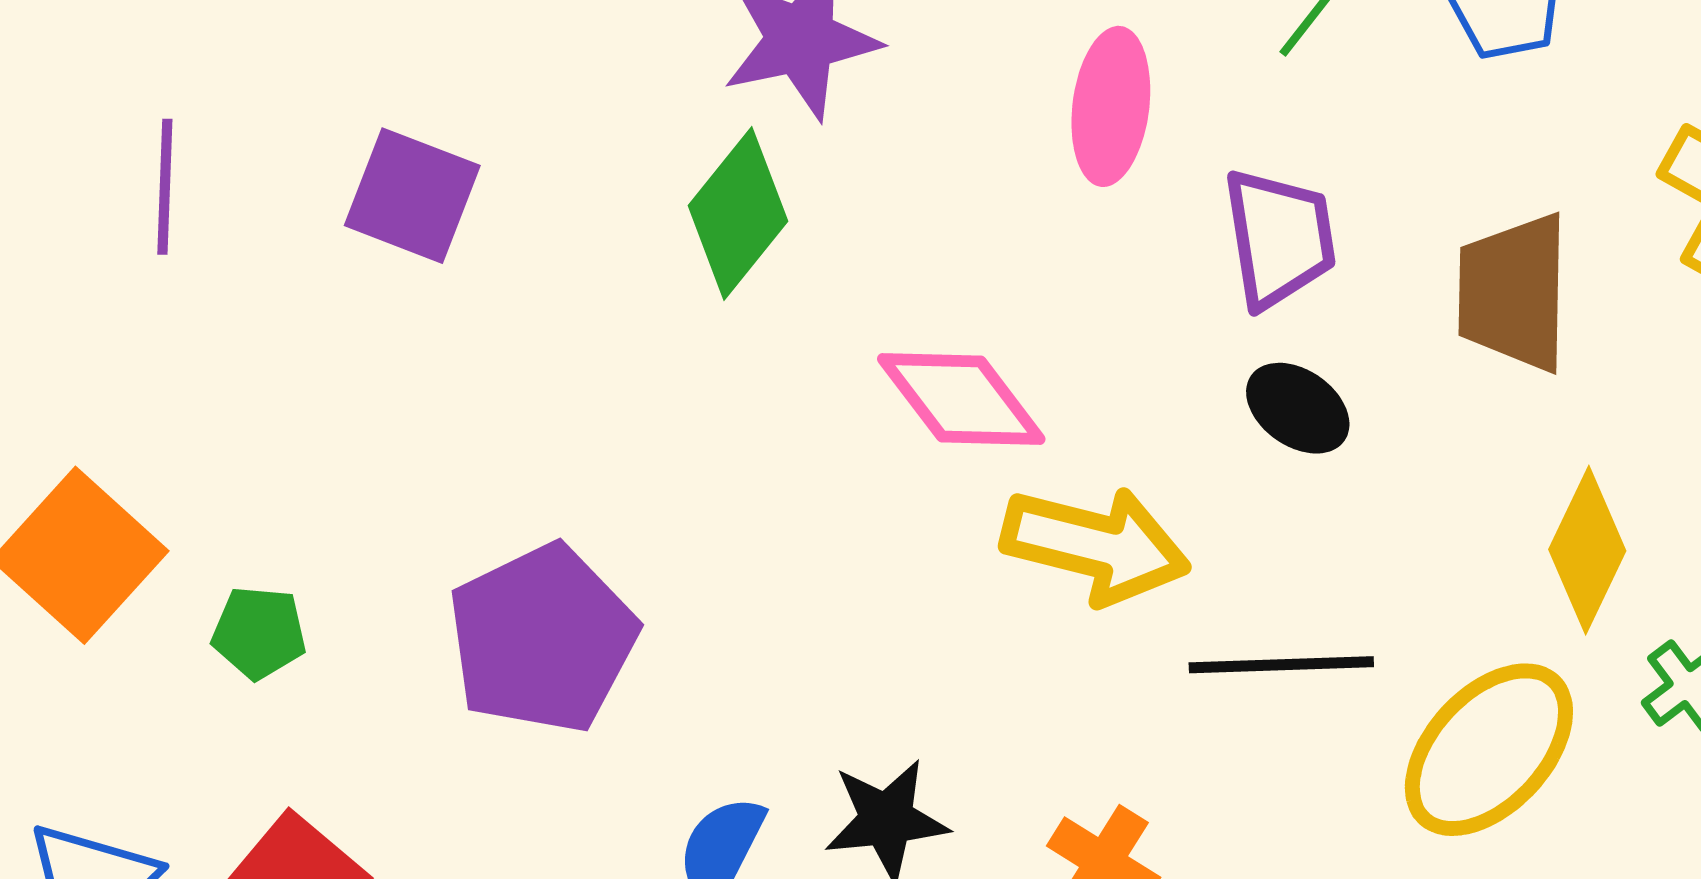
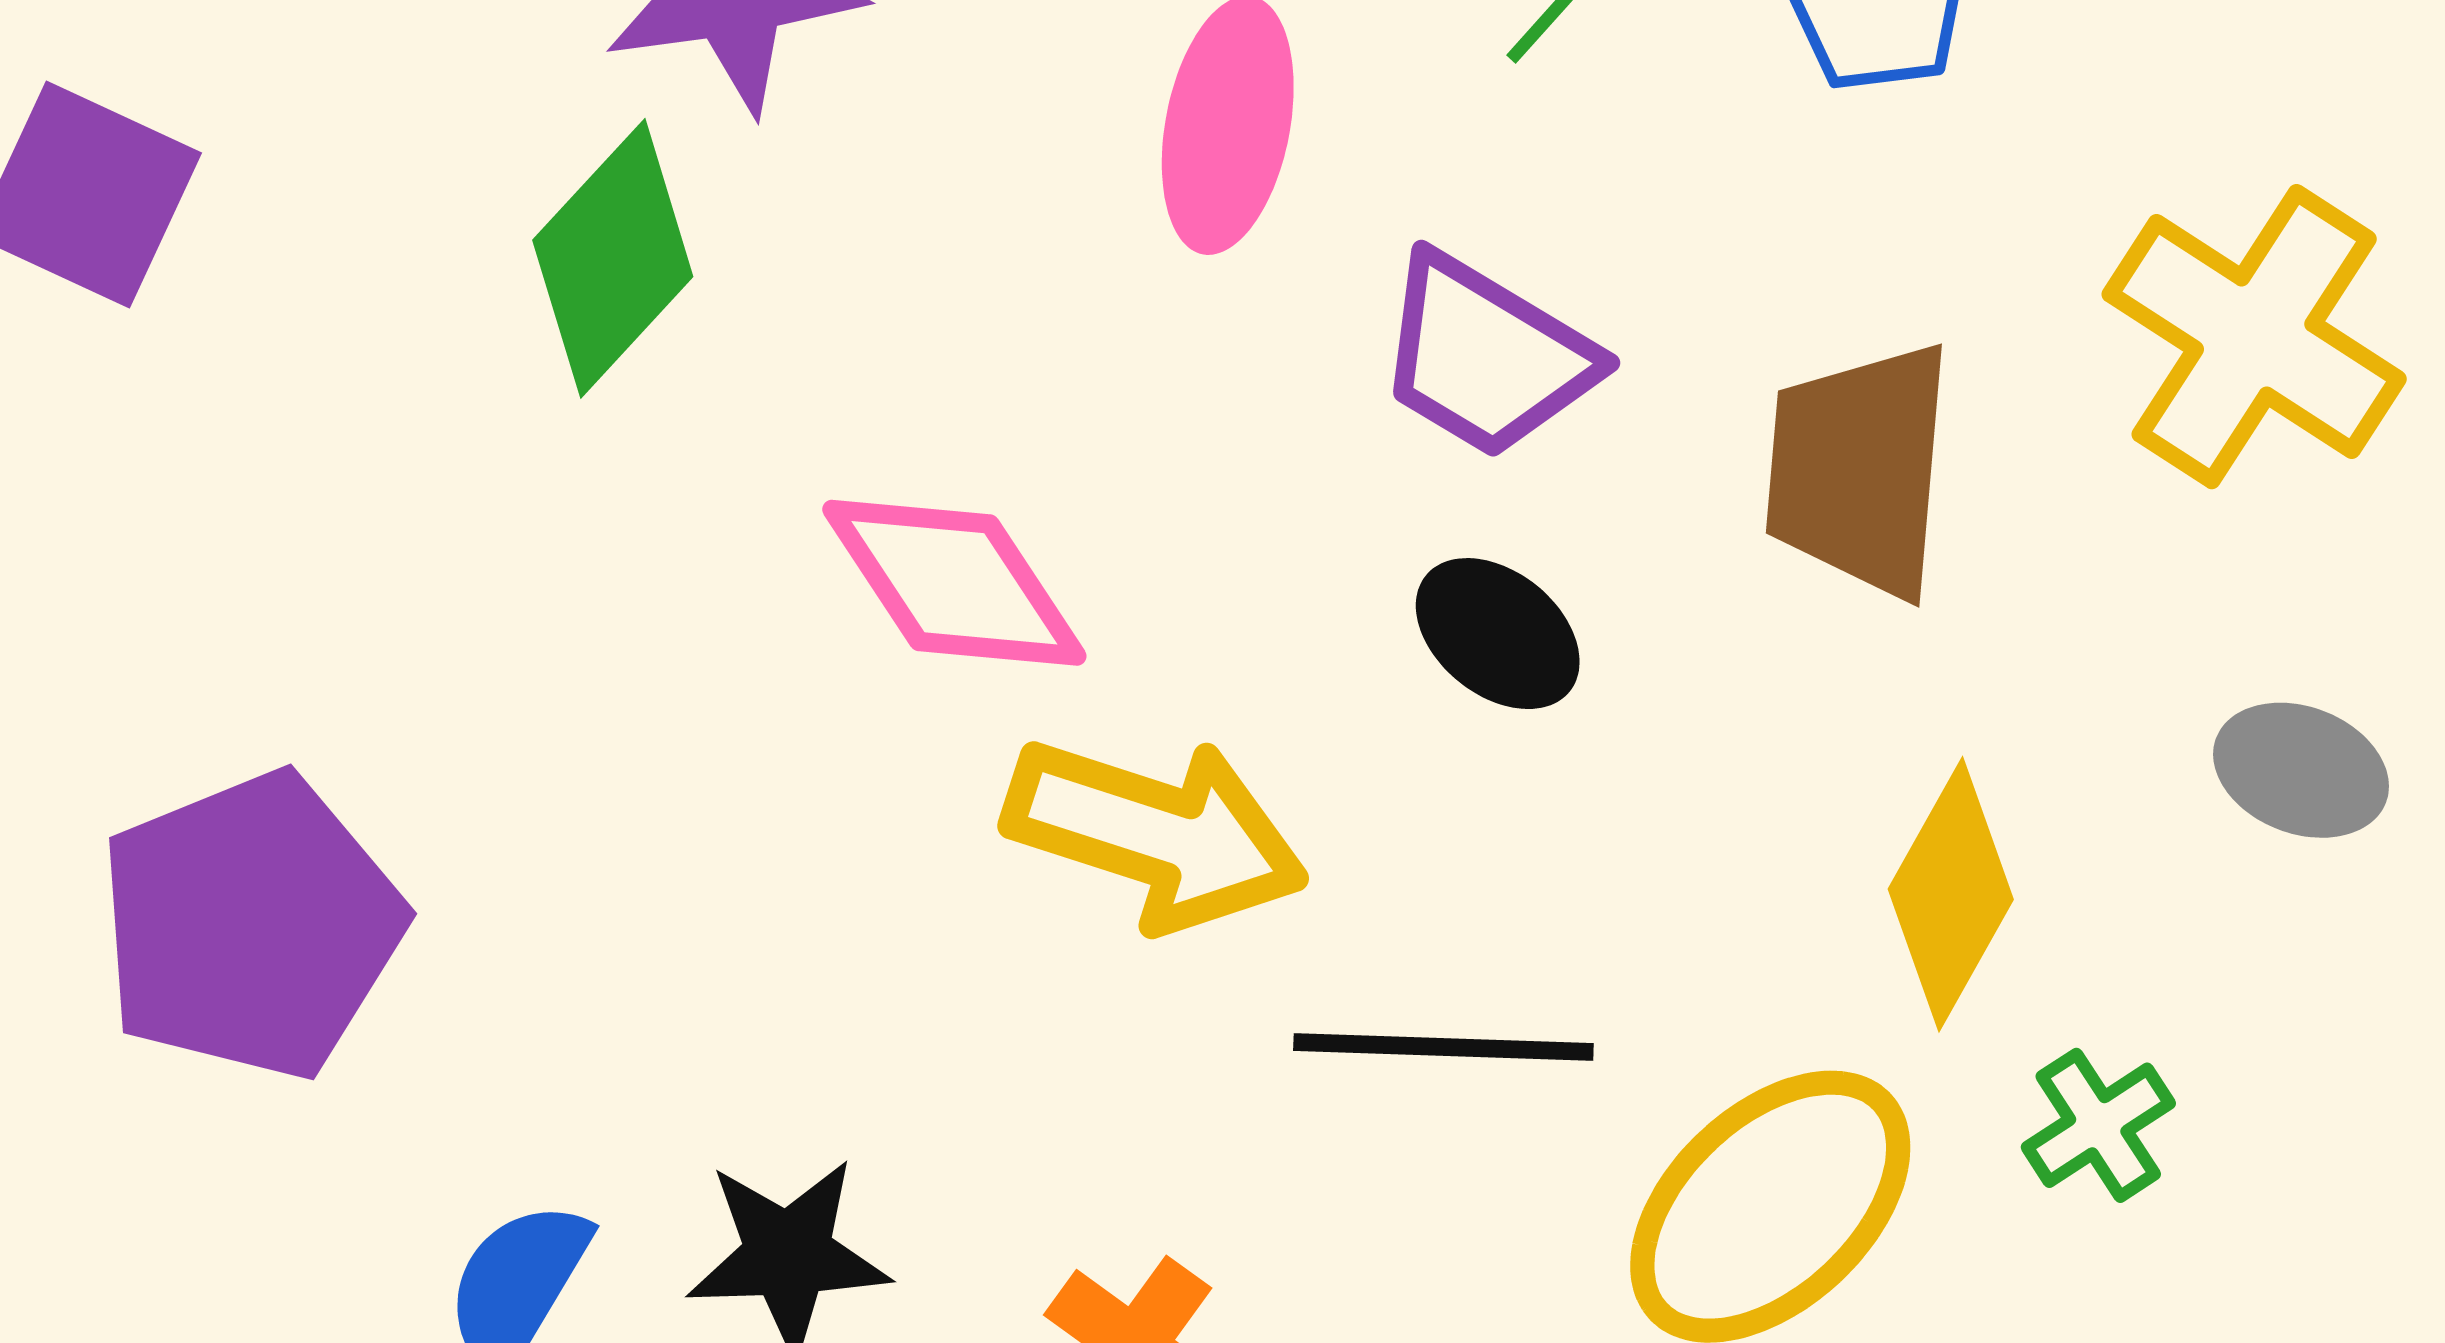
purple trapezoid: (1279, 238) -> (1486, 356), turned 126

